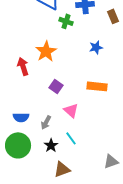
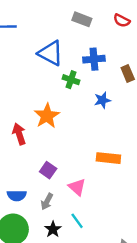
blue star: (96, 47) -> (102, 100), moved
purple square: (56, 86) -> (48, 170), moved

